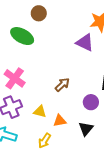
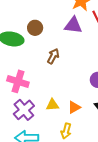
brown circle: (39, 13) -> (35, 28), moved
brown arrow: (62, 85) -> (53, 56), moved

